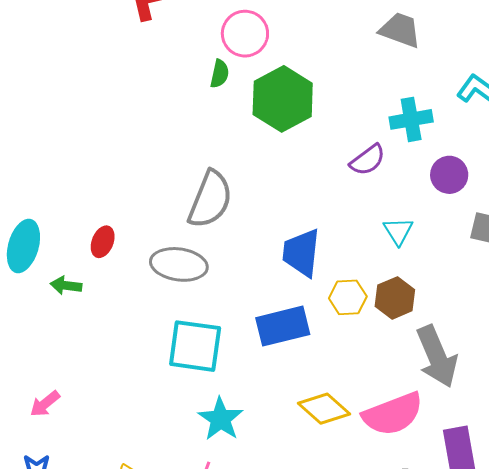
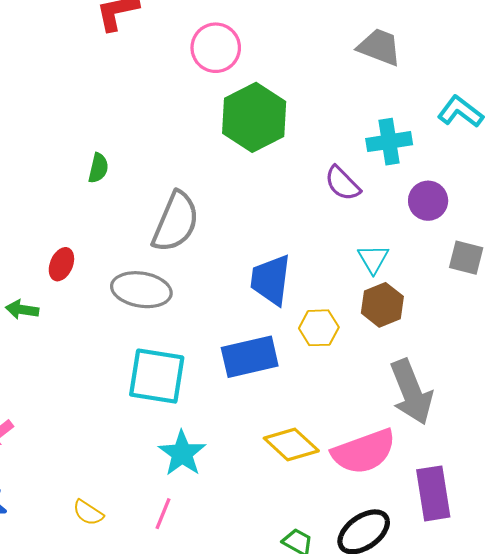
green semicircle: (220, 74) -> (98, 168), moved
purple semicircle: (368, 160) -> (342, 183), turned 81
brown hexagon: (395, 298) -> (382, 305), moved

